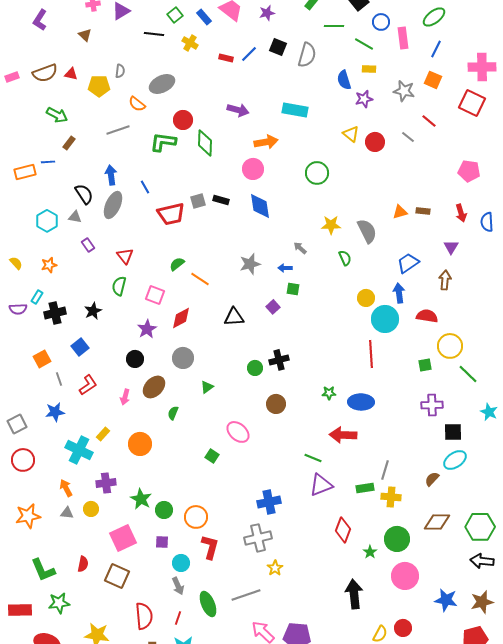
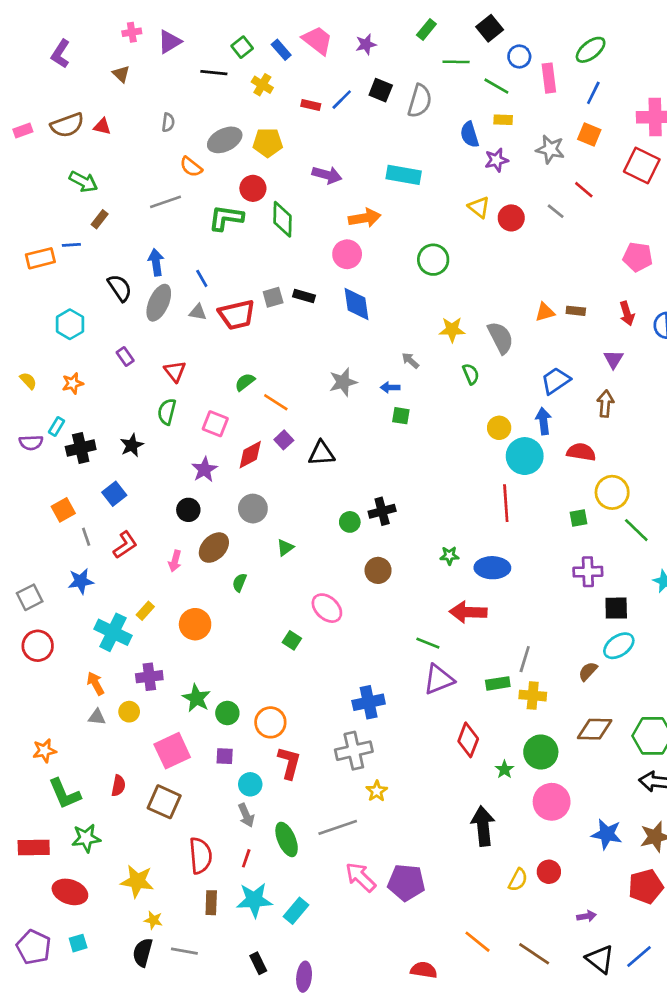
yellow pentagon: (99, 86) -> (268, 143), moved
gray triangle: (75, 217) -> (198, 312), moved
purple square: (273, 307) -> (284, 440), moved
orange star: (28, 516) -> (44, 751), moved, size x0.7

